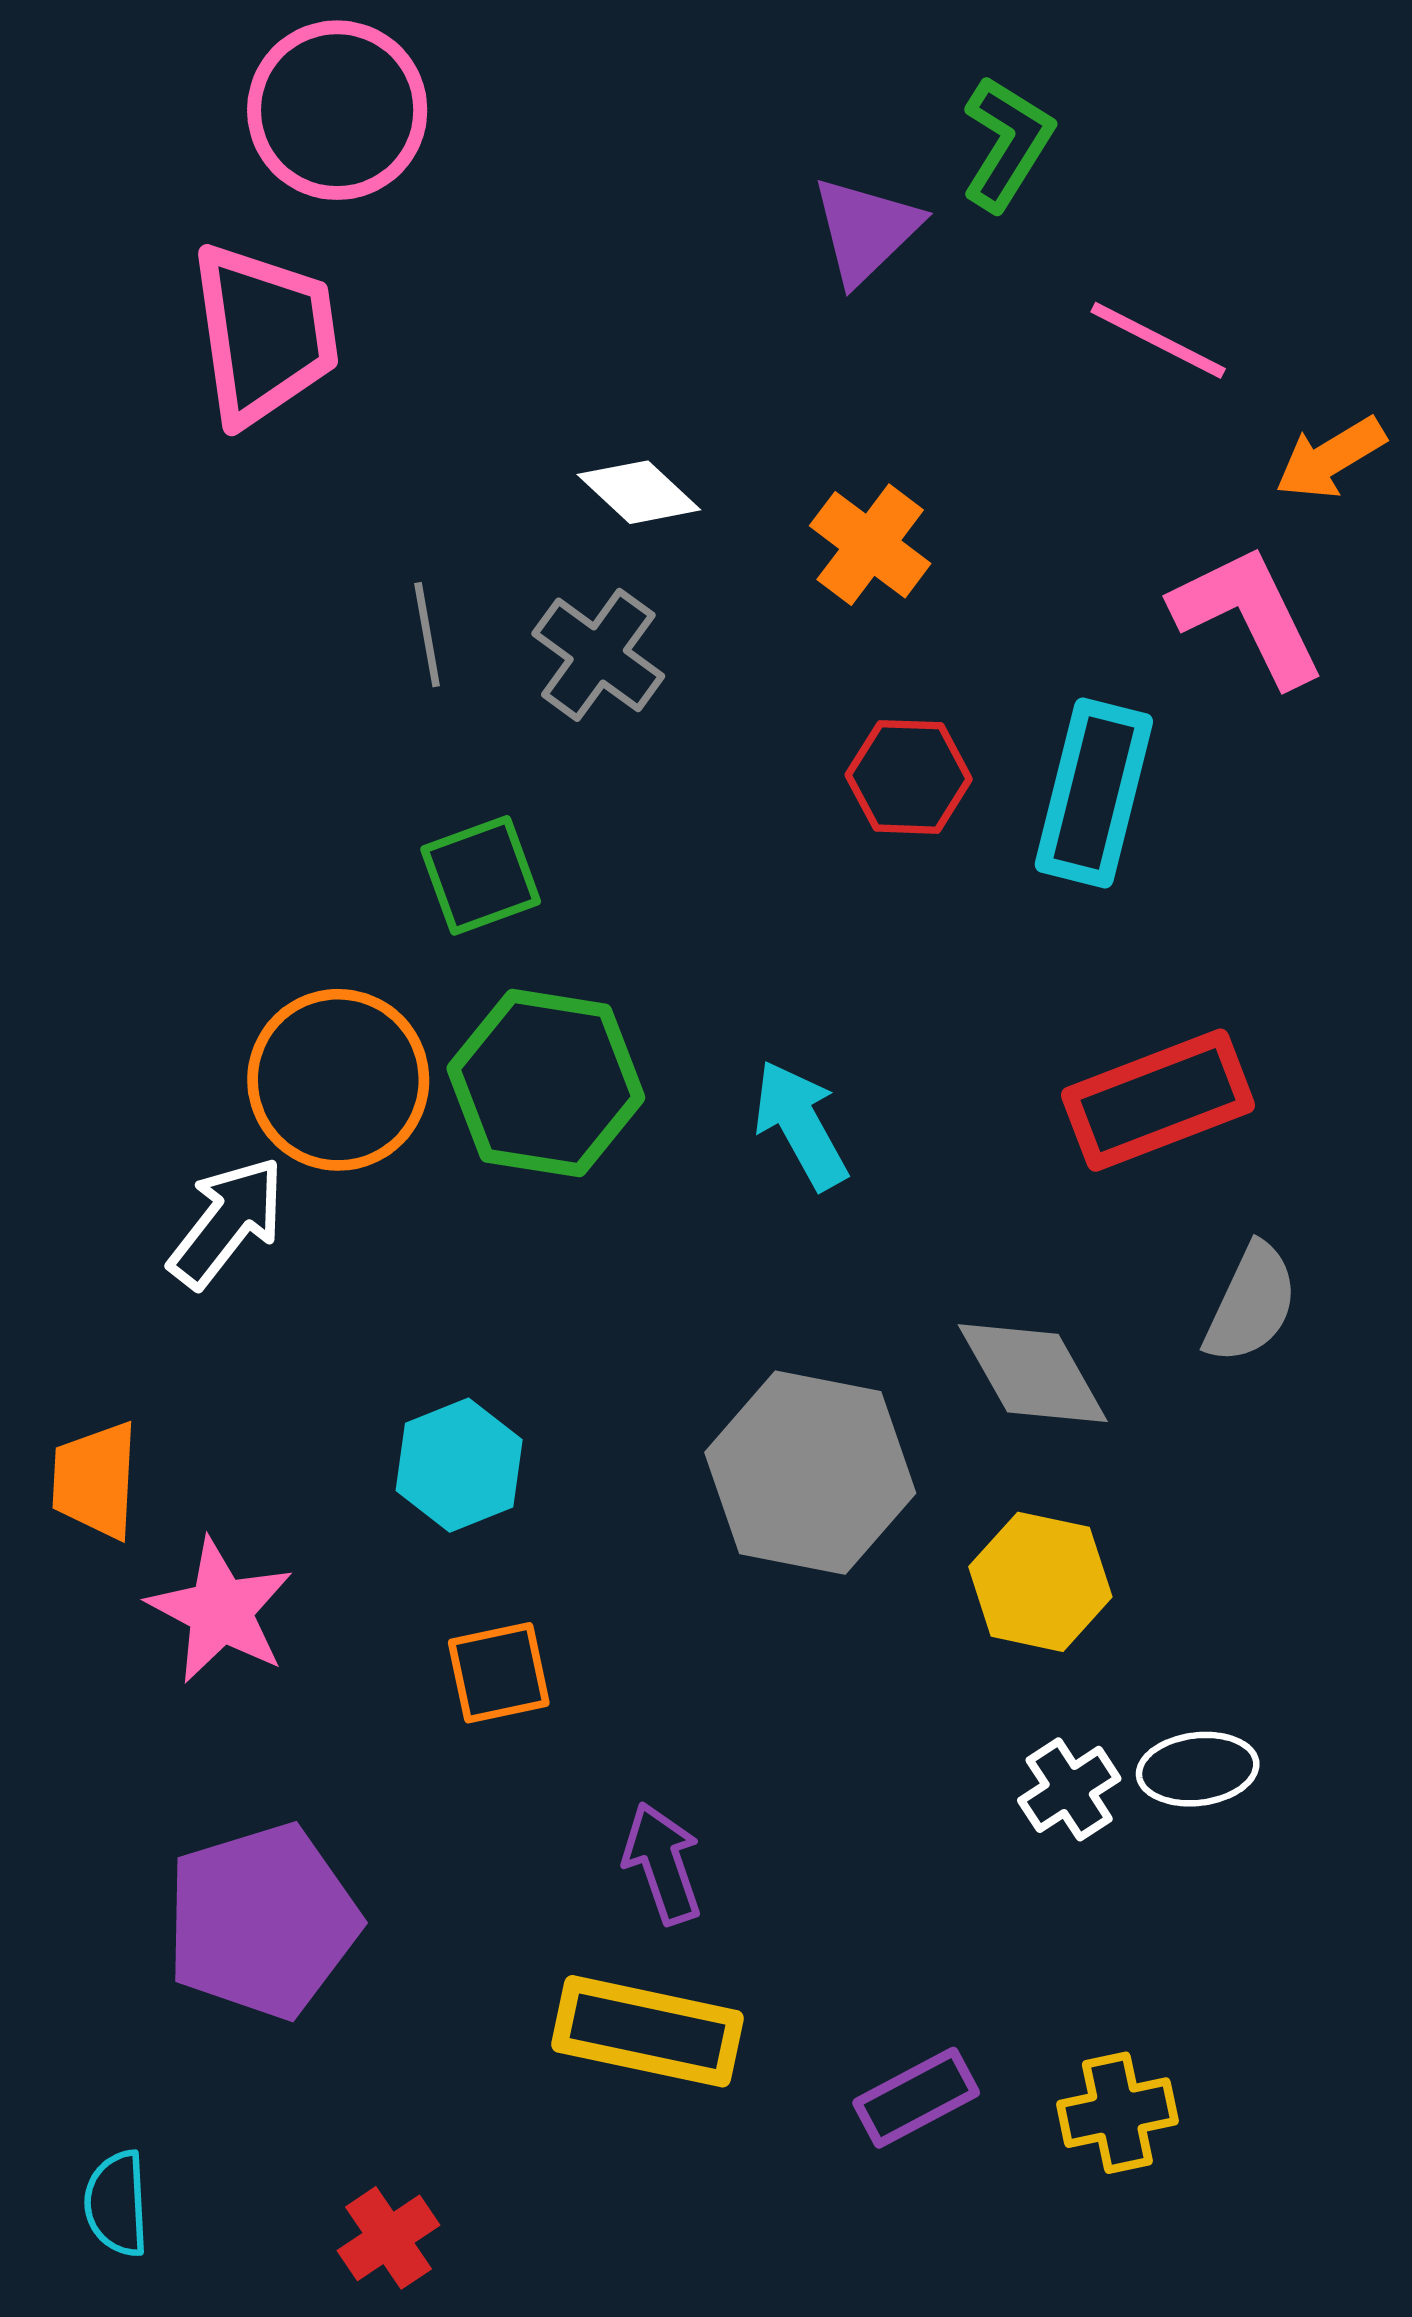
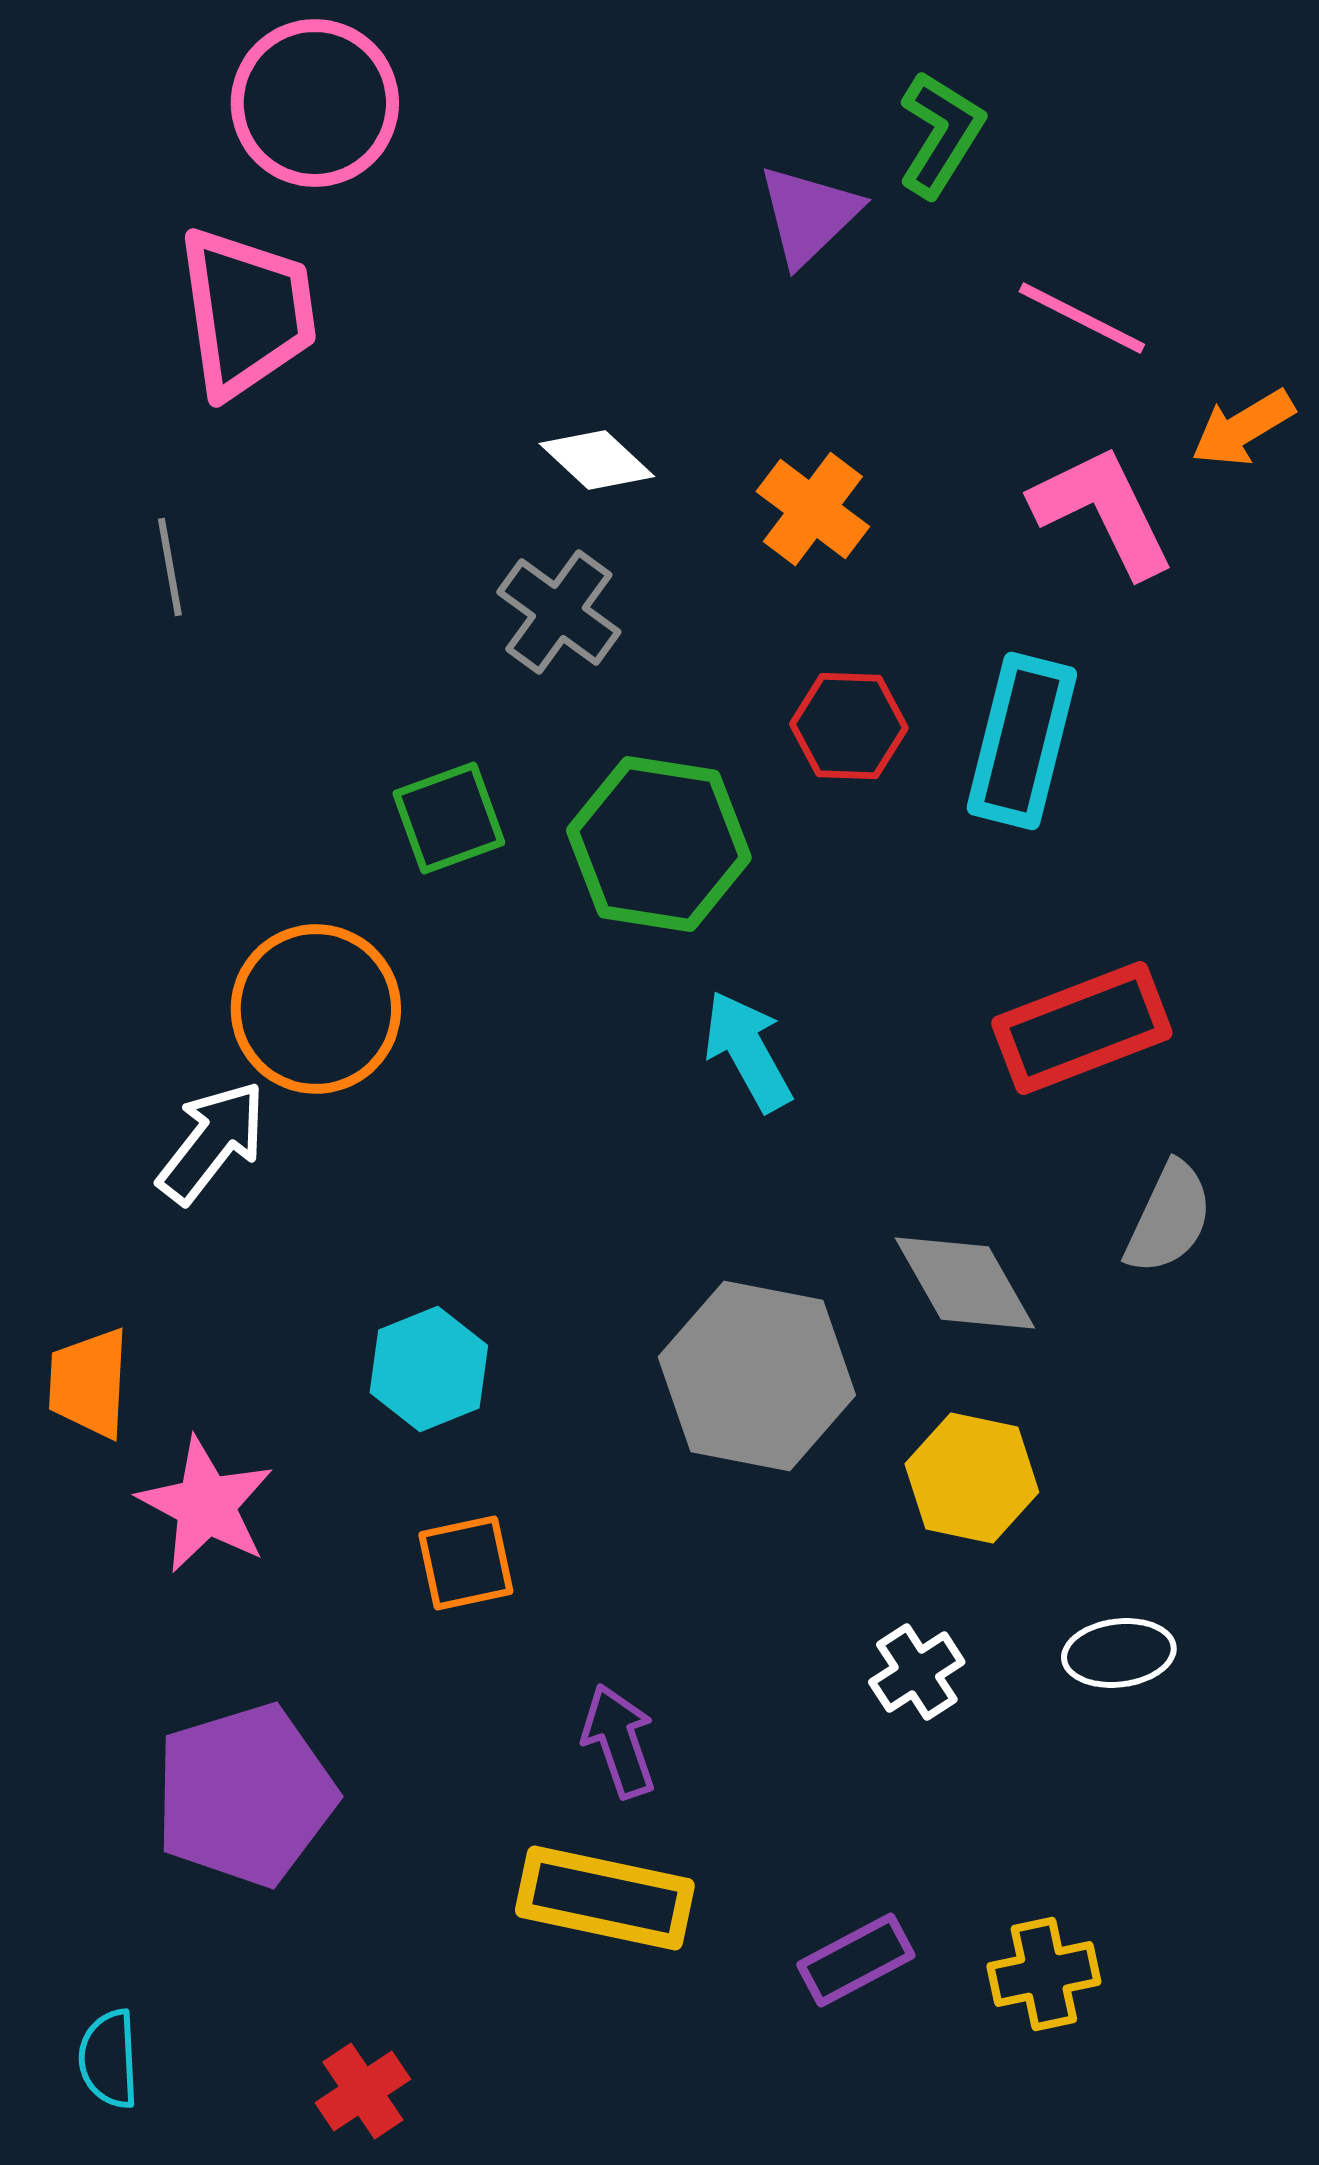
pink L-shape: (1248, 615) -> (1103, 511), moved
gray line: (427, 635) -> (170, 567), moved
green hexagon: (546, 1083) -> (659, 844), moved
white cross: (1069, 1789) -> (917, 1672), moved

